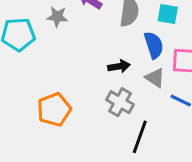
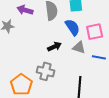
gray cross: (120, 102) -> (45, 71), moved

